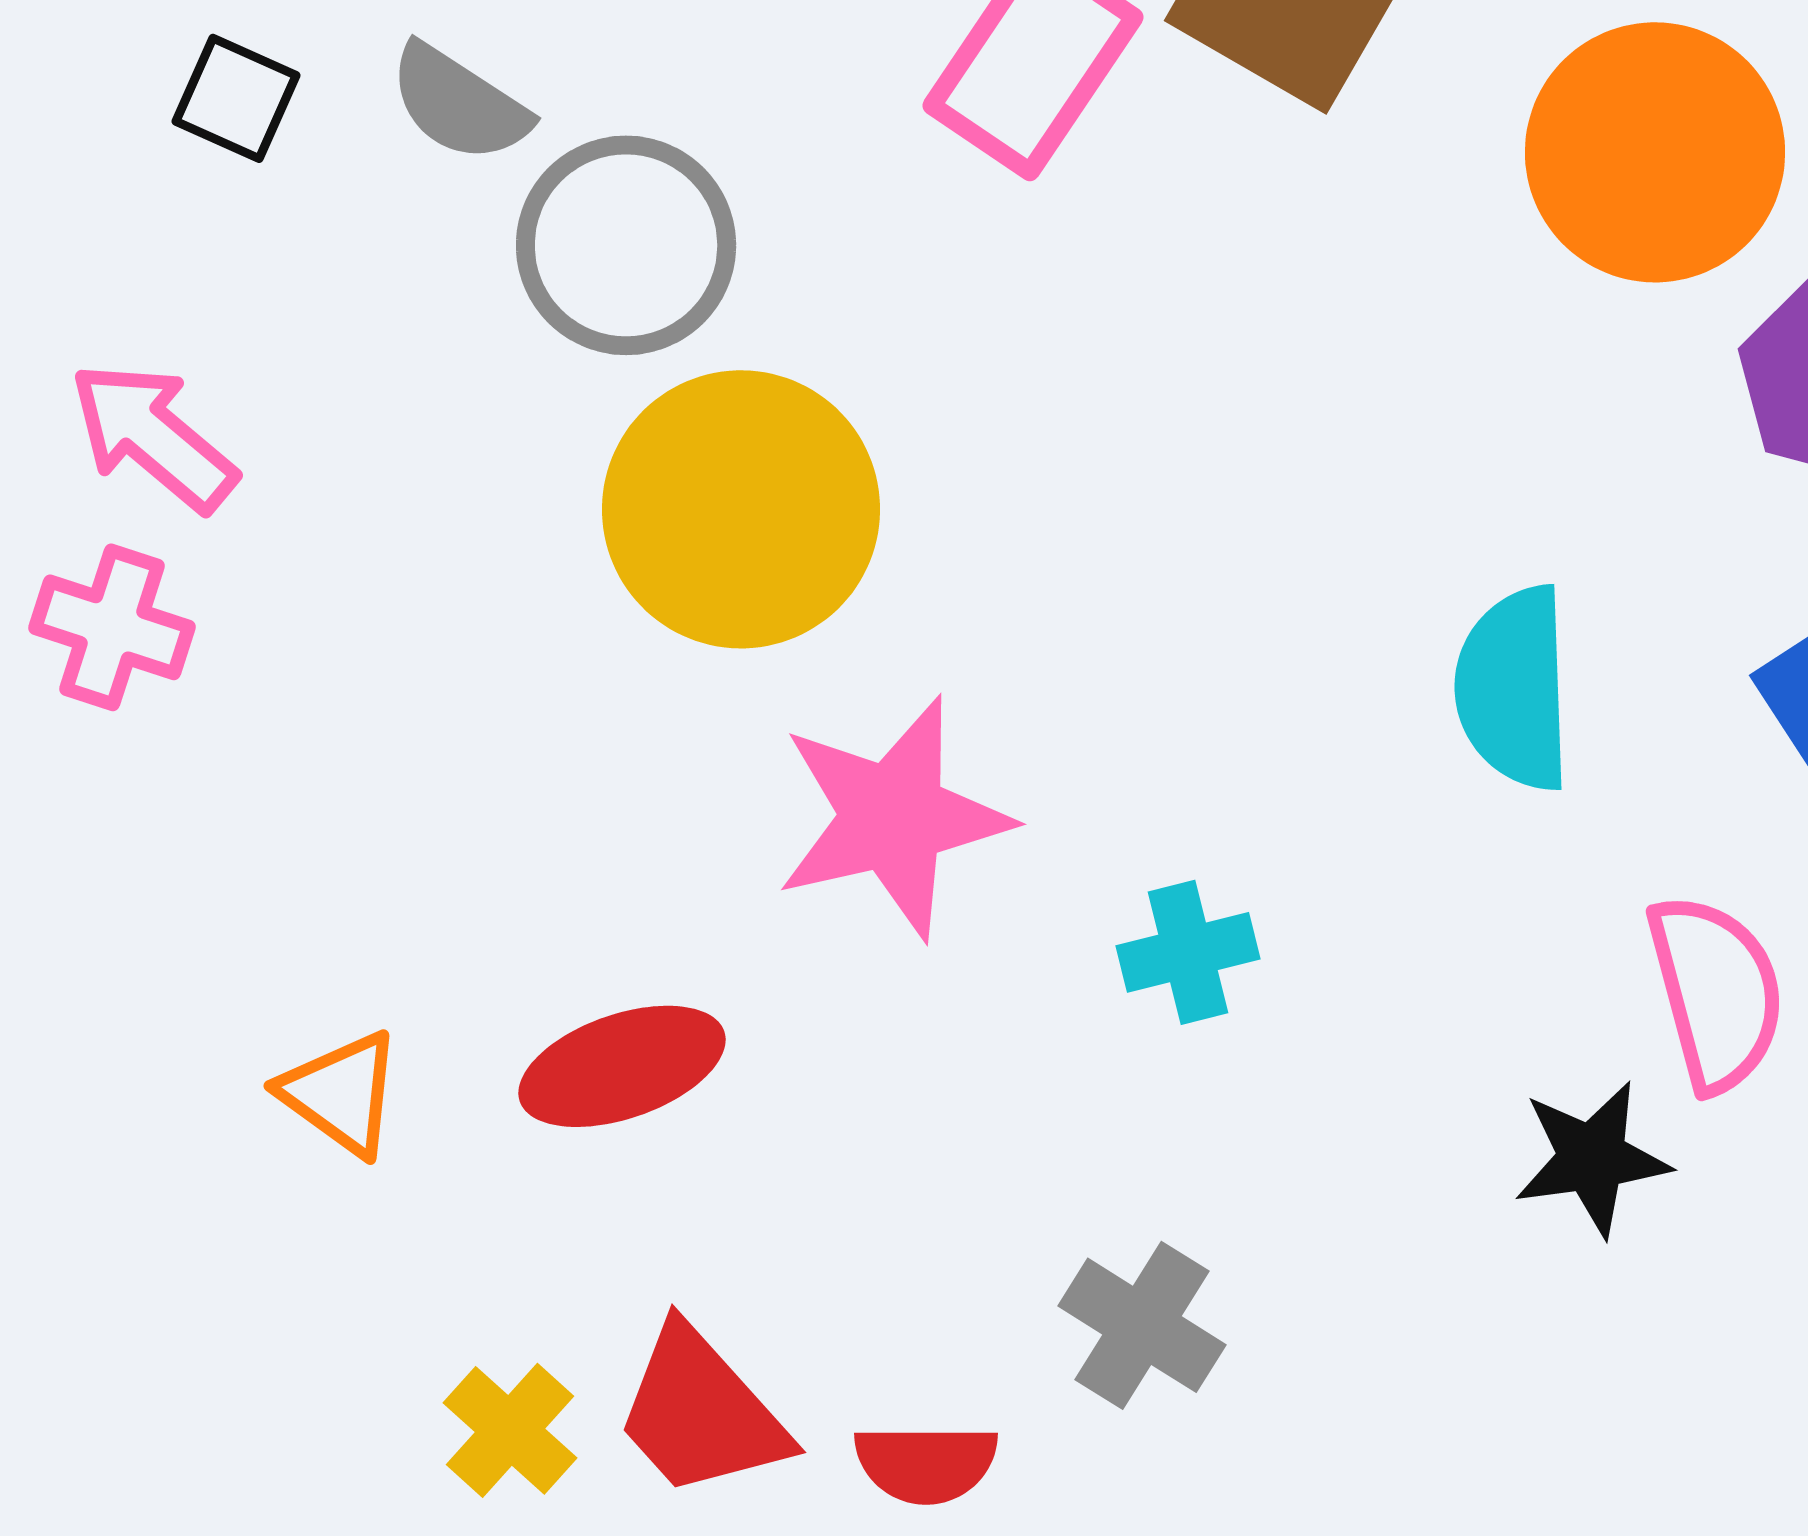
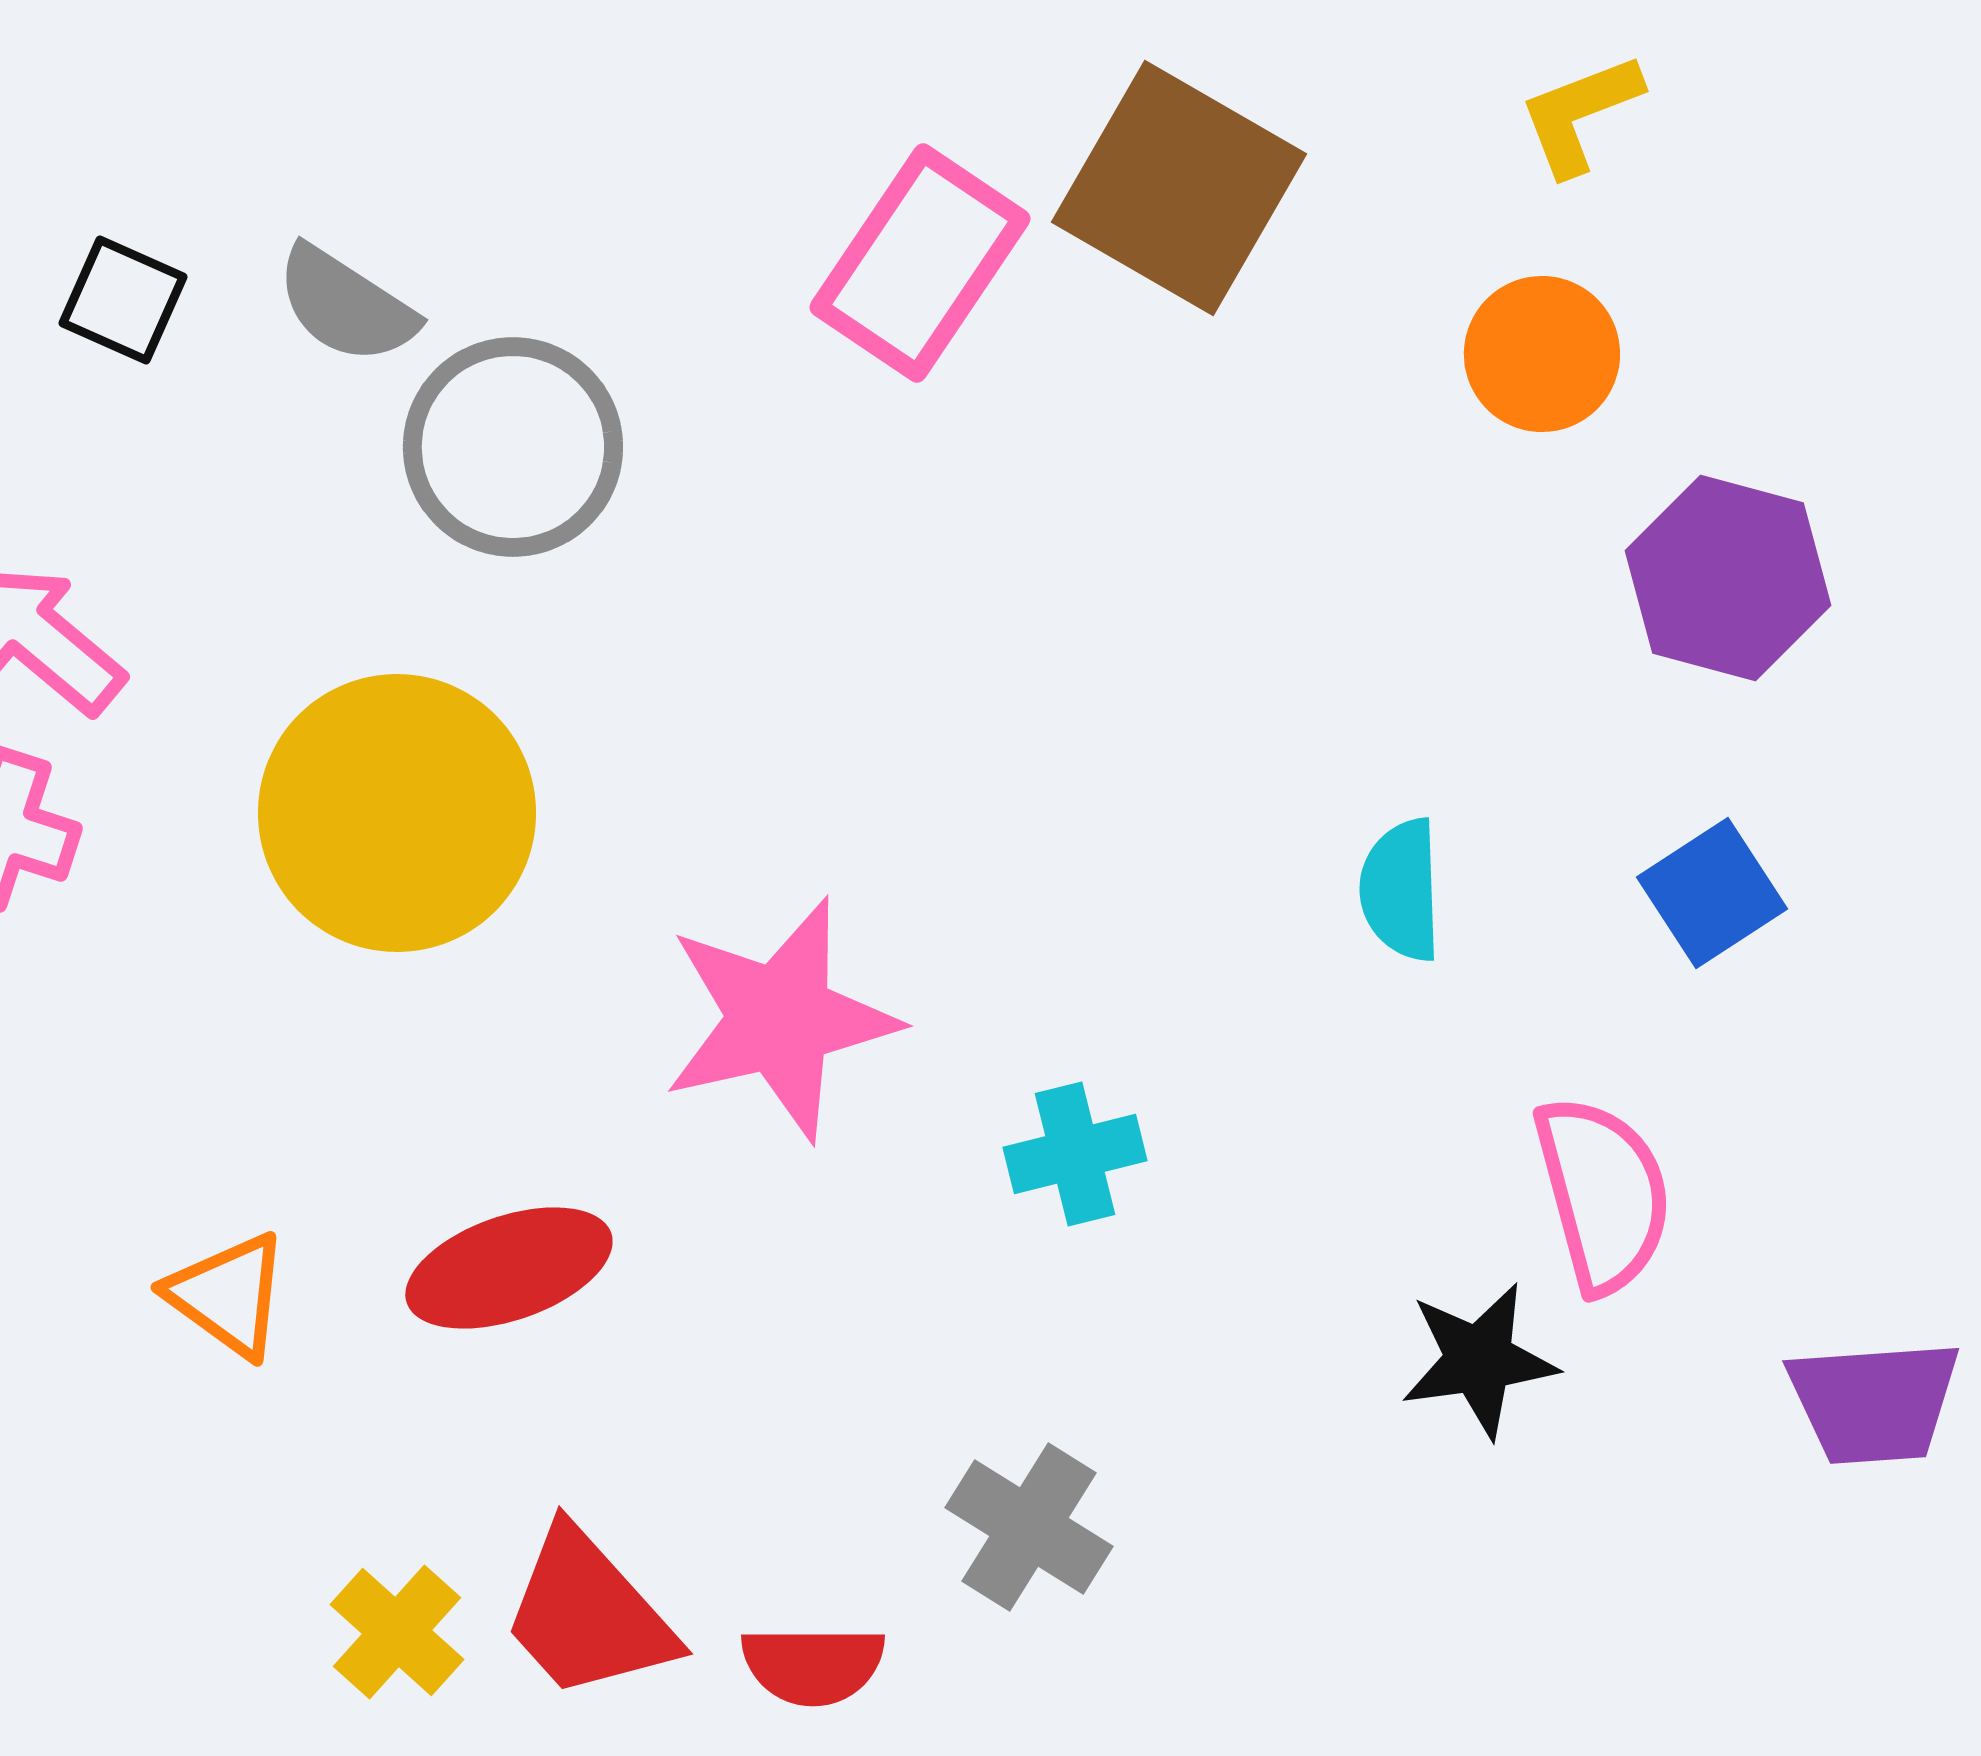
orange circle: (1655, 152) -> (1542, 354), size x0.6
yellow circle: (741, 509) -> (397, 813), moved
cyan semicircle: (1514, 688) -> (1401, 890), size x0.7

